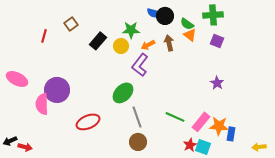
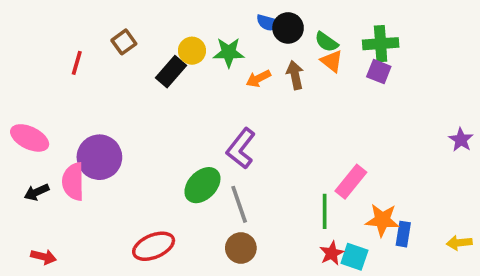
green cross: (213, 15) -> (381, 44), moved
yellow circle: (121, 46) -> (192, 51), moved
purple L-shape: (140, 65) -> (241, 148), moved
purple star: (217, 83) -> (461, 140), moved
green ellipse: (123, 93) -> (202, 185), moved
green line: (175, 117) -> (325, 211), moved, turned 66
red ellipse: (88, 122) -> (154, 246), moved
pink rectangle: (201, 122) -> (351, 182), moved
black arrow: (10, 141) -> (37, 192), moved
yellow arrow: (259, 147) -> (459, 243), moved

